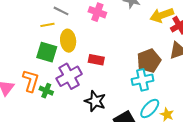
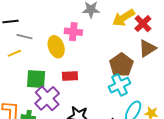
pink cross: (97, 12) -> (73, 32), moved
yellow ellipse: (68, 41) -> (56, 47), moved
green square: (47, 52) -> (36, 79), moved

